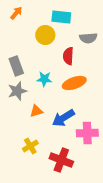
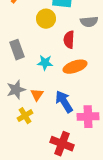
gray star: (17, 91) -> (16, 90), moved
orange triangle: (36, 111) -> (37, 95), turned -40
blue arrow: (63, 118) -> (64, 102), turned 90
yellow cross: (30, 146) -> (25, 116), moved

